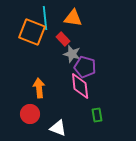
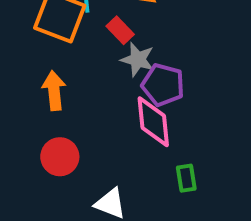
orange arrow: (39, 88) -> (54, 91), moved
red circle: (30, 114) -> (60, 157), moved

